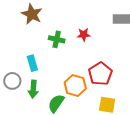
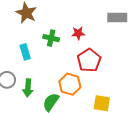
cyan rectangle: (32, 63) -> (25, 52), moved
red pentagon: (100, 74) -> (89, 60), moved

